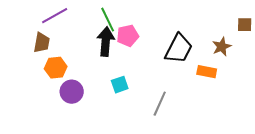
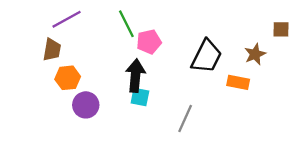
black arrow: (106, 42) -> (135, 76), moved
cyan square: (120, 85) -> (140, 97), turned 30

